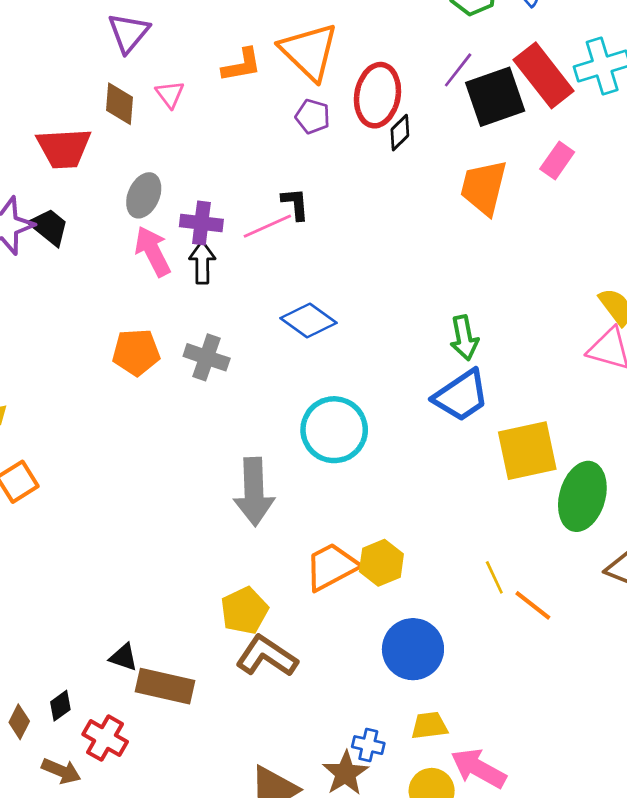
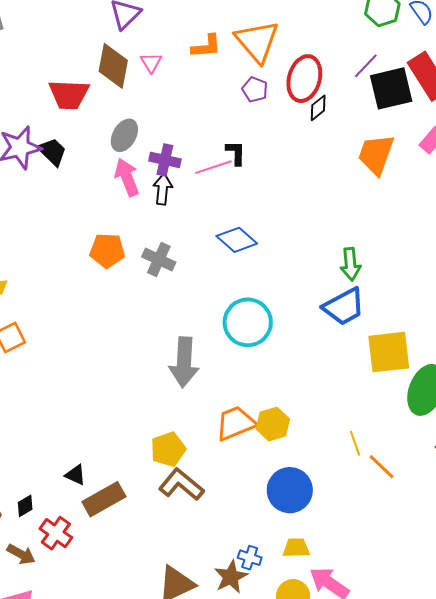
brown diamond: (119, 104) -> (113, 66), size x1.4
brown rectangle: (165, 686) -> (104, 499), turned -48

